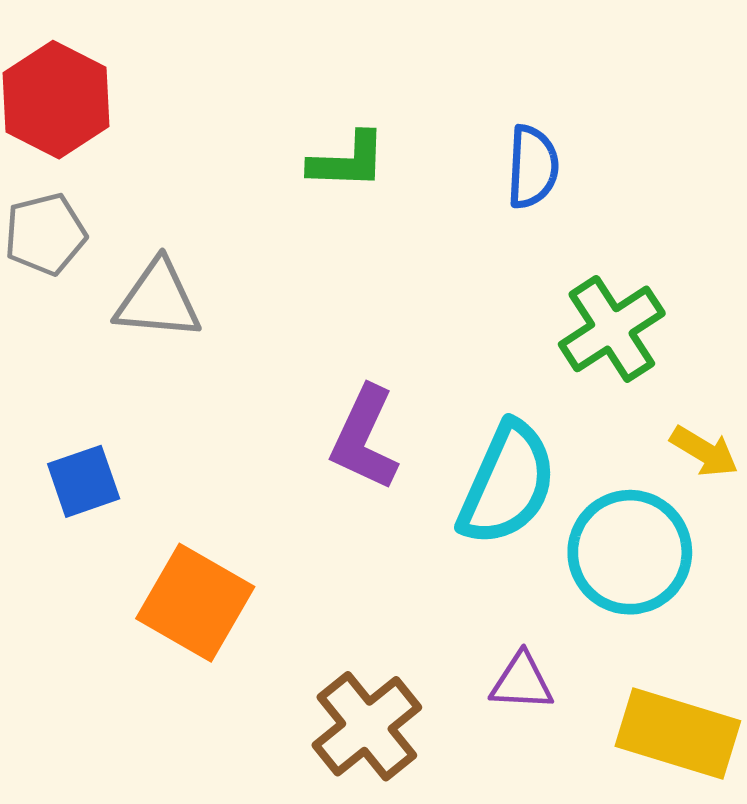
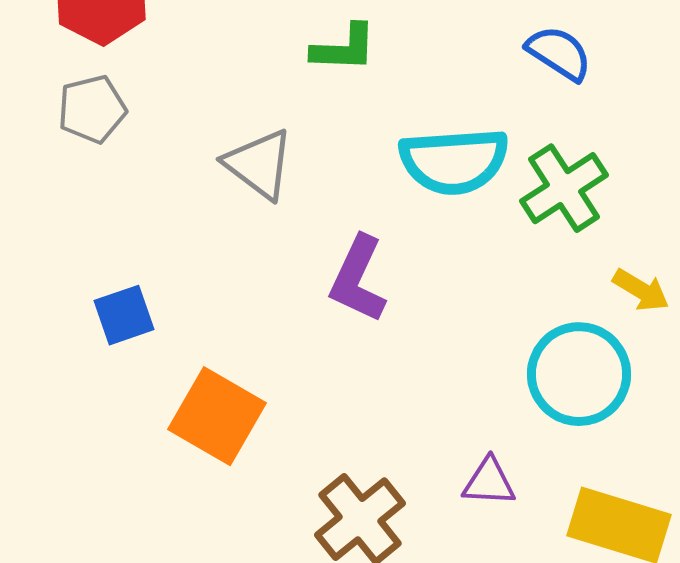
blue semicircle: (533, 167) -> (559, 53), moved, turned -60
gray triangle: (158, 300) -> (259, 164), moved, turned 32
cyan semicircle: (507, 484) -> (454, 161), moved, turned 62

